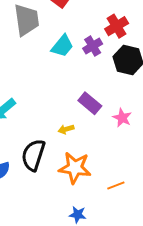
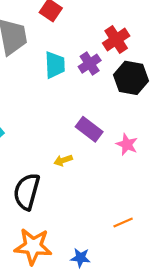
cyan trapezoid: (62, 46) -> (55, 65), turned -40
orange star: (75, 168) -> (33, 246), moved

